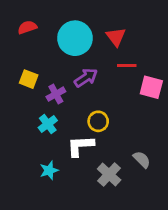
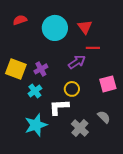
purple arrow: (86, 78) -> (77, 62), moved
yellow square: (29, 79) -> (16, 69), moved, size x1.5
pink square: (151, 87) -> (108, 84), moved, turned -30
cyan star: (49, 170) -> (36, 125), size x1.6

